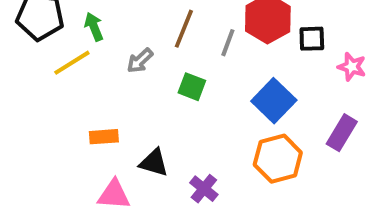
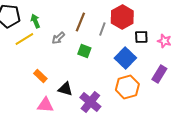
black square: (312, 39) -> (141, 37), moved
orange rectangle: (104, 137) -> (40, 76), turned 48
purple cross: (204, 189) -> (90, 102), size x1.5

